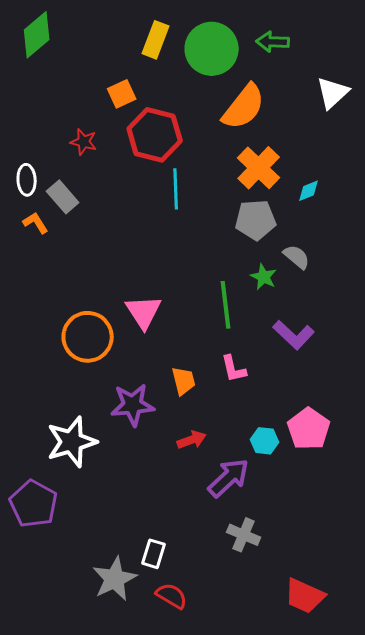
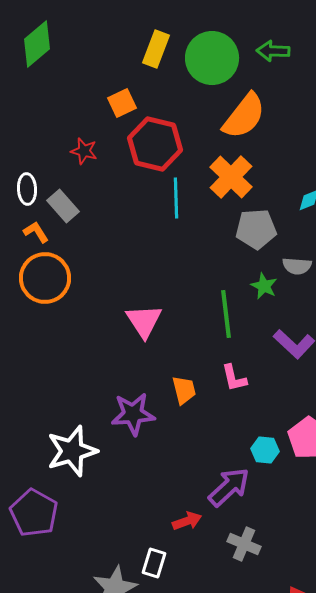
orange cross: (259, 168) -> (231, 177), moved
gray semicircle: (297, 257) -> (297, 266), turned 144
orange circle: (88, 337) -> (45, 278), moved
red arrow: (192, 440) -> (187, 521), moved

